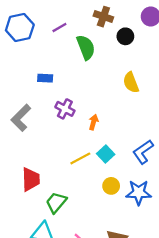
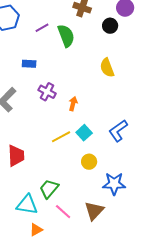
purple line: (59, 28) -> (42, 28), moved
black circle: (125, 36) -> (110, 26), moved
blue star: (139, 193) -> (114, 184), moved
green trapezoid: (56, 202) -> (49, 189), moved

